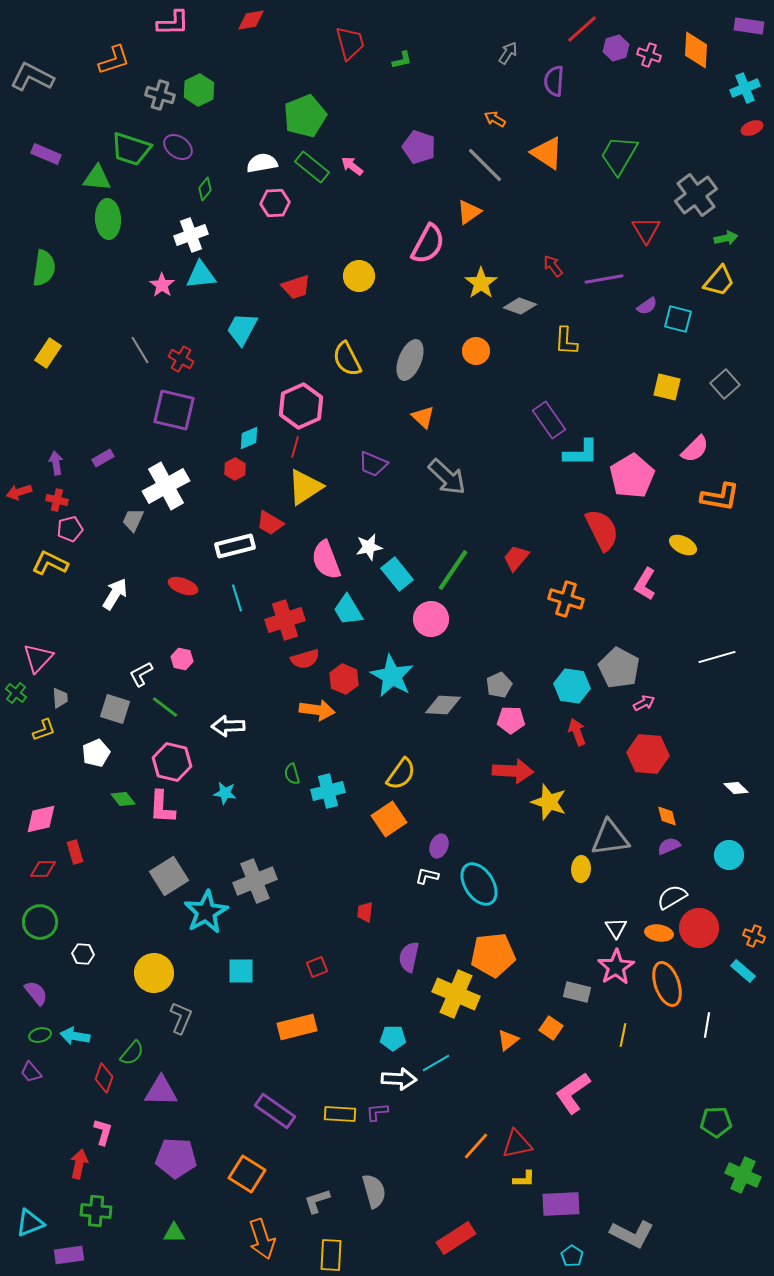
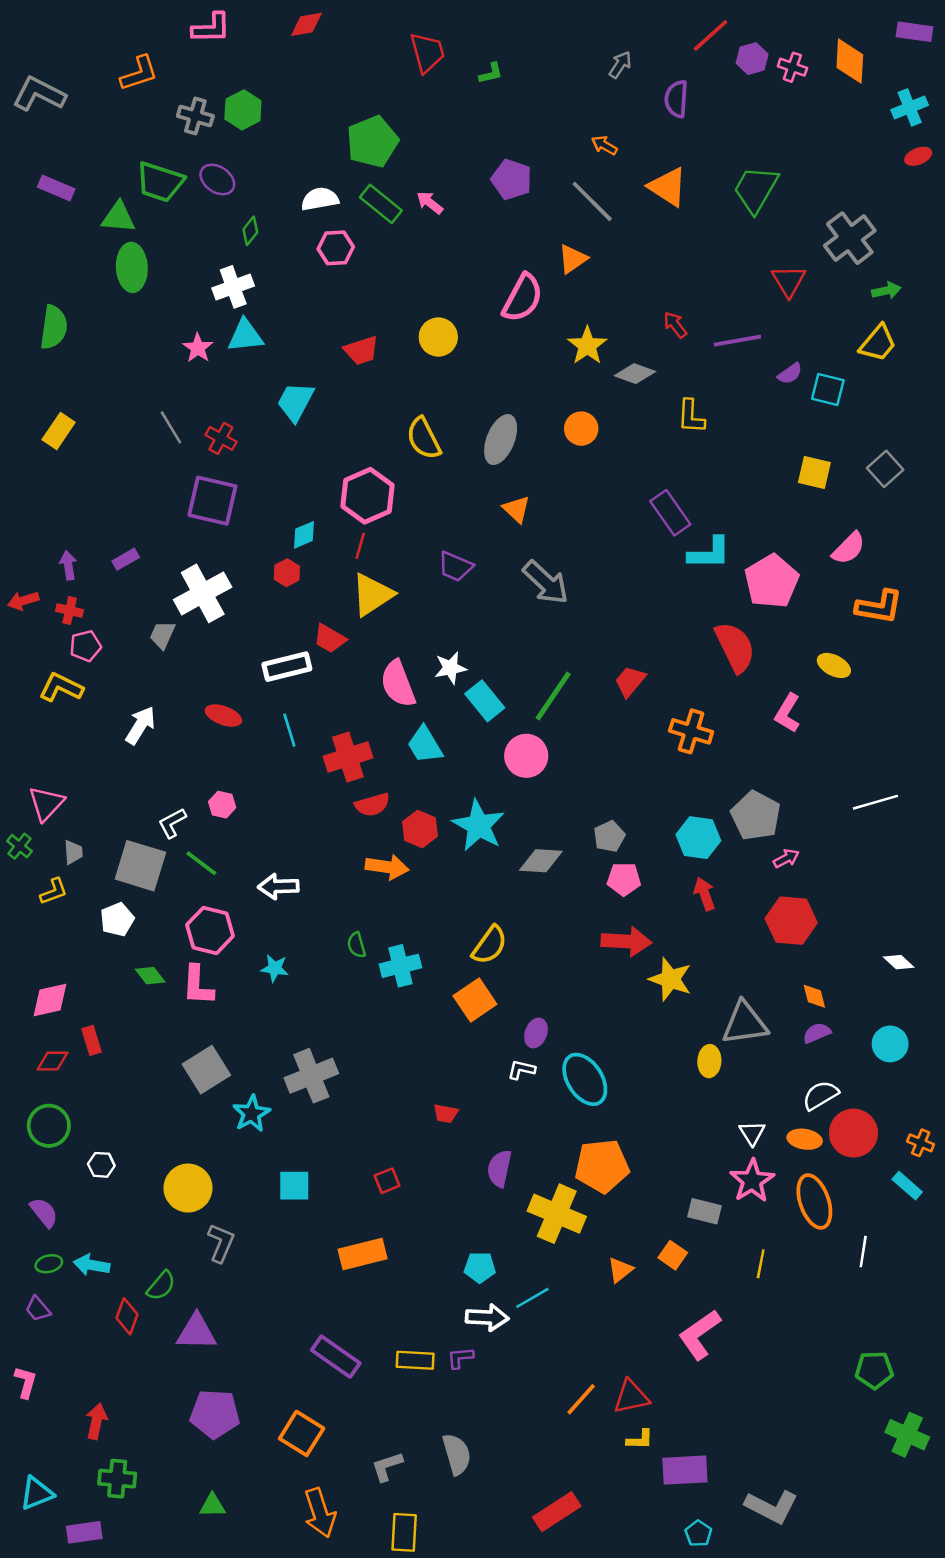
gray square: (115, 709) -> (140, 866), size x1.4
cyan star: (206, 912) -> (251, 1114), size x0.7
red trapezoid: (365, 912) -> (446, 1114), turned -85
pink L-shape: (103, 1132) -> (26, 1382), moved

